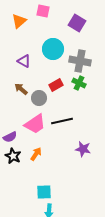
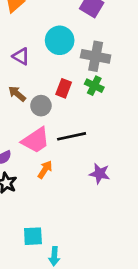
red rectangle: (56, 85) -> (64, 88), turned -40
orange arrow: (36, 154) -> (45, 170), moved
cyan square: (44, 192) -> (33, 236), moved

